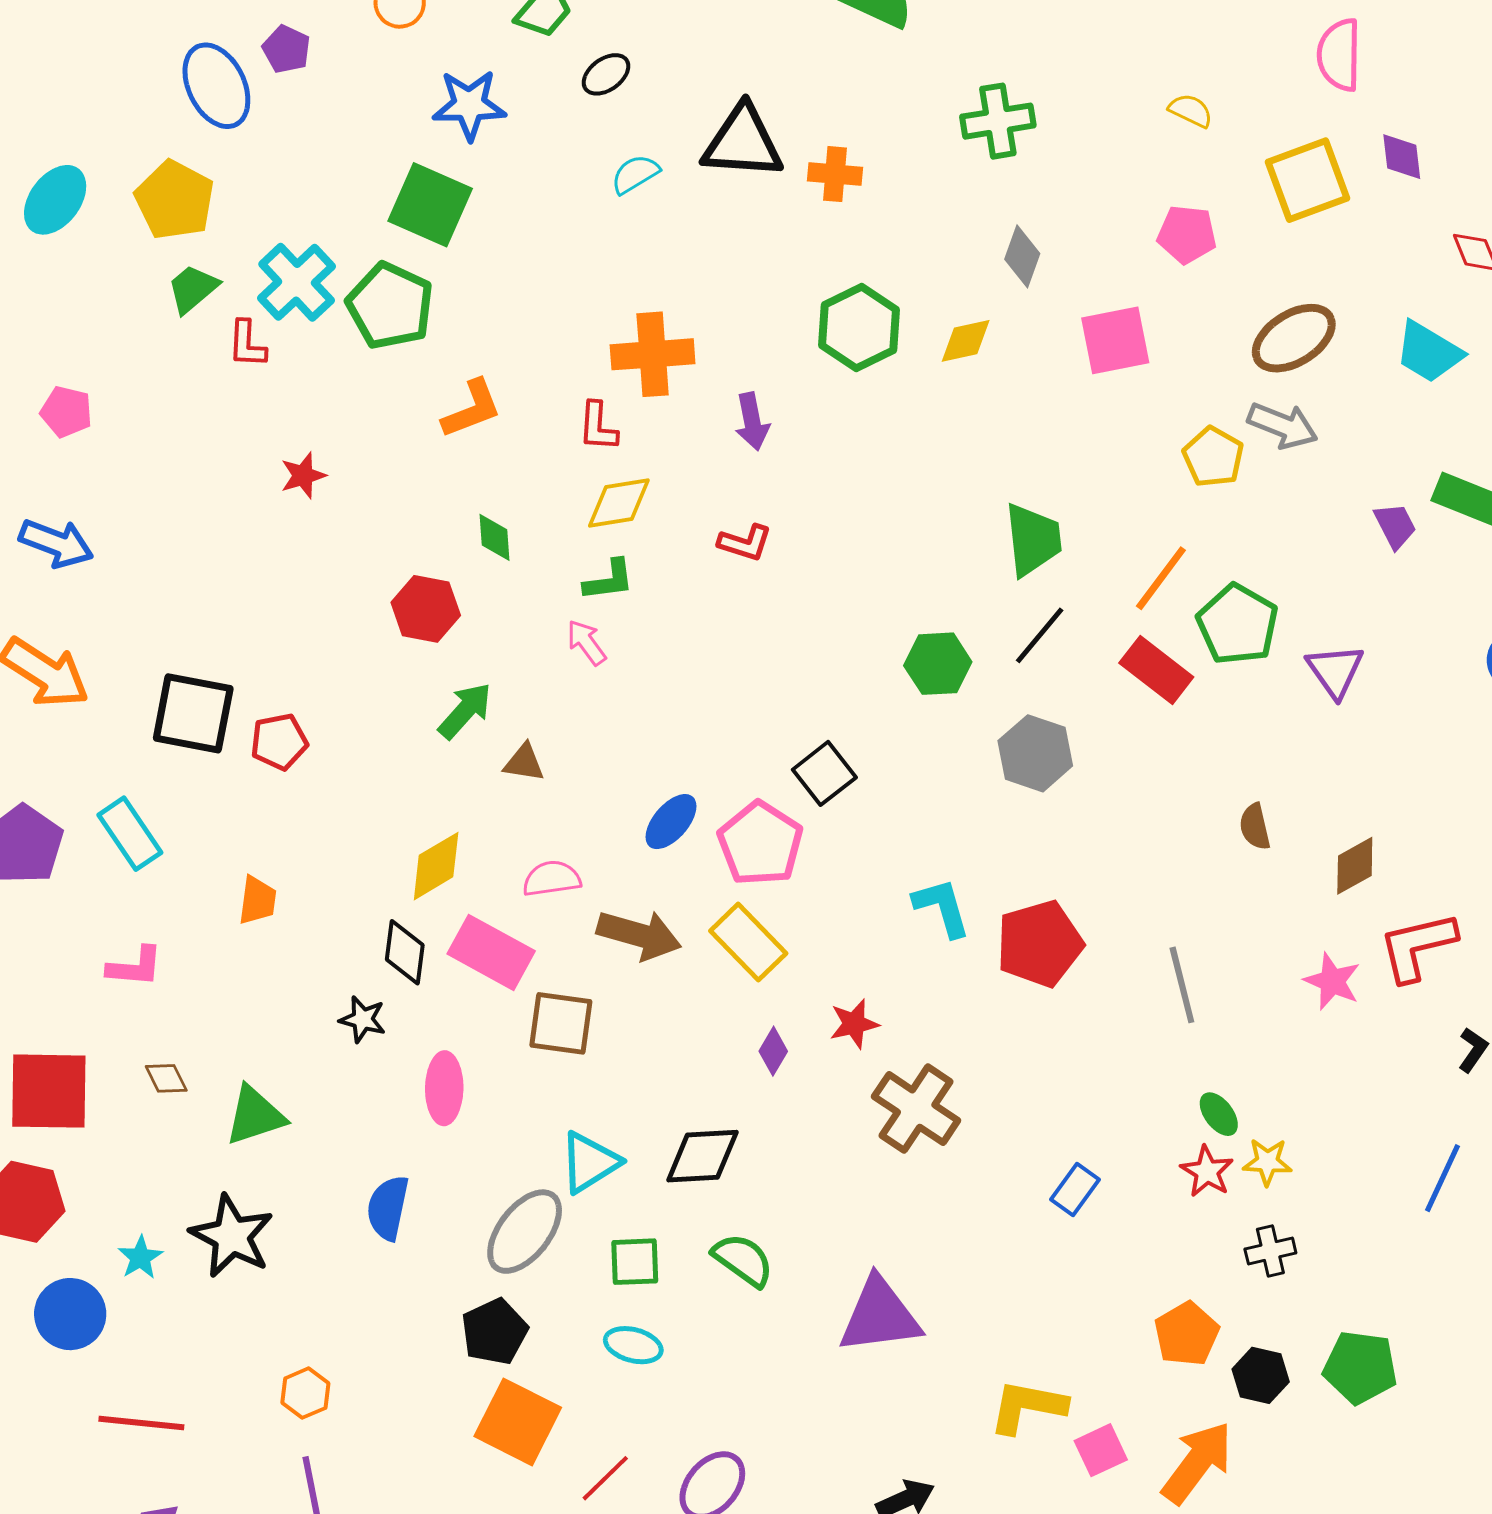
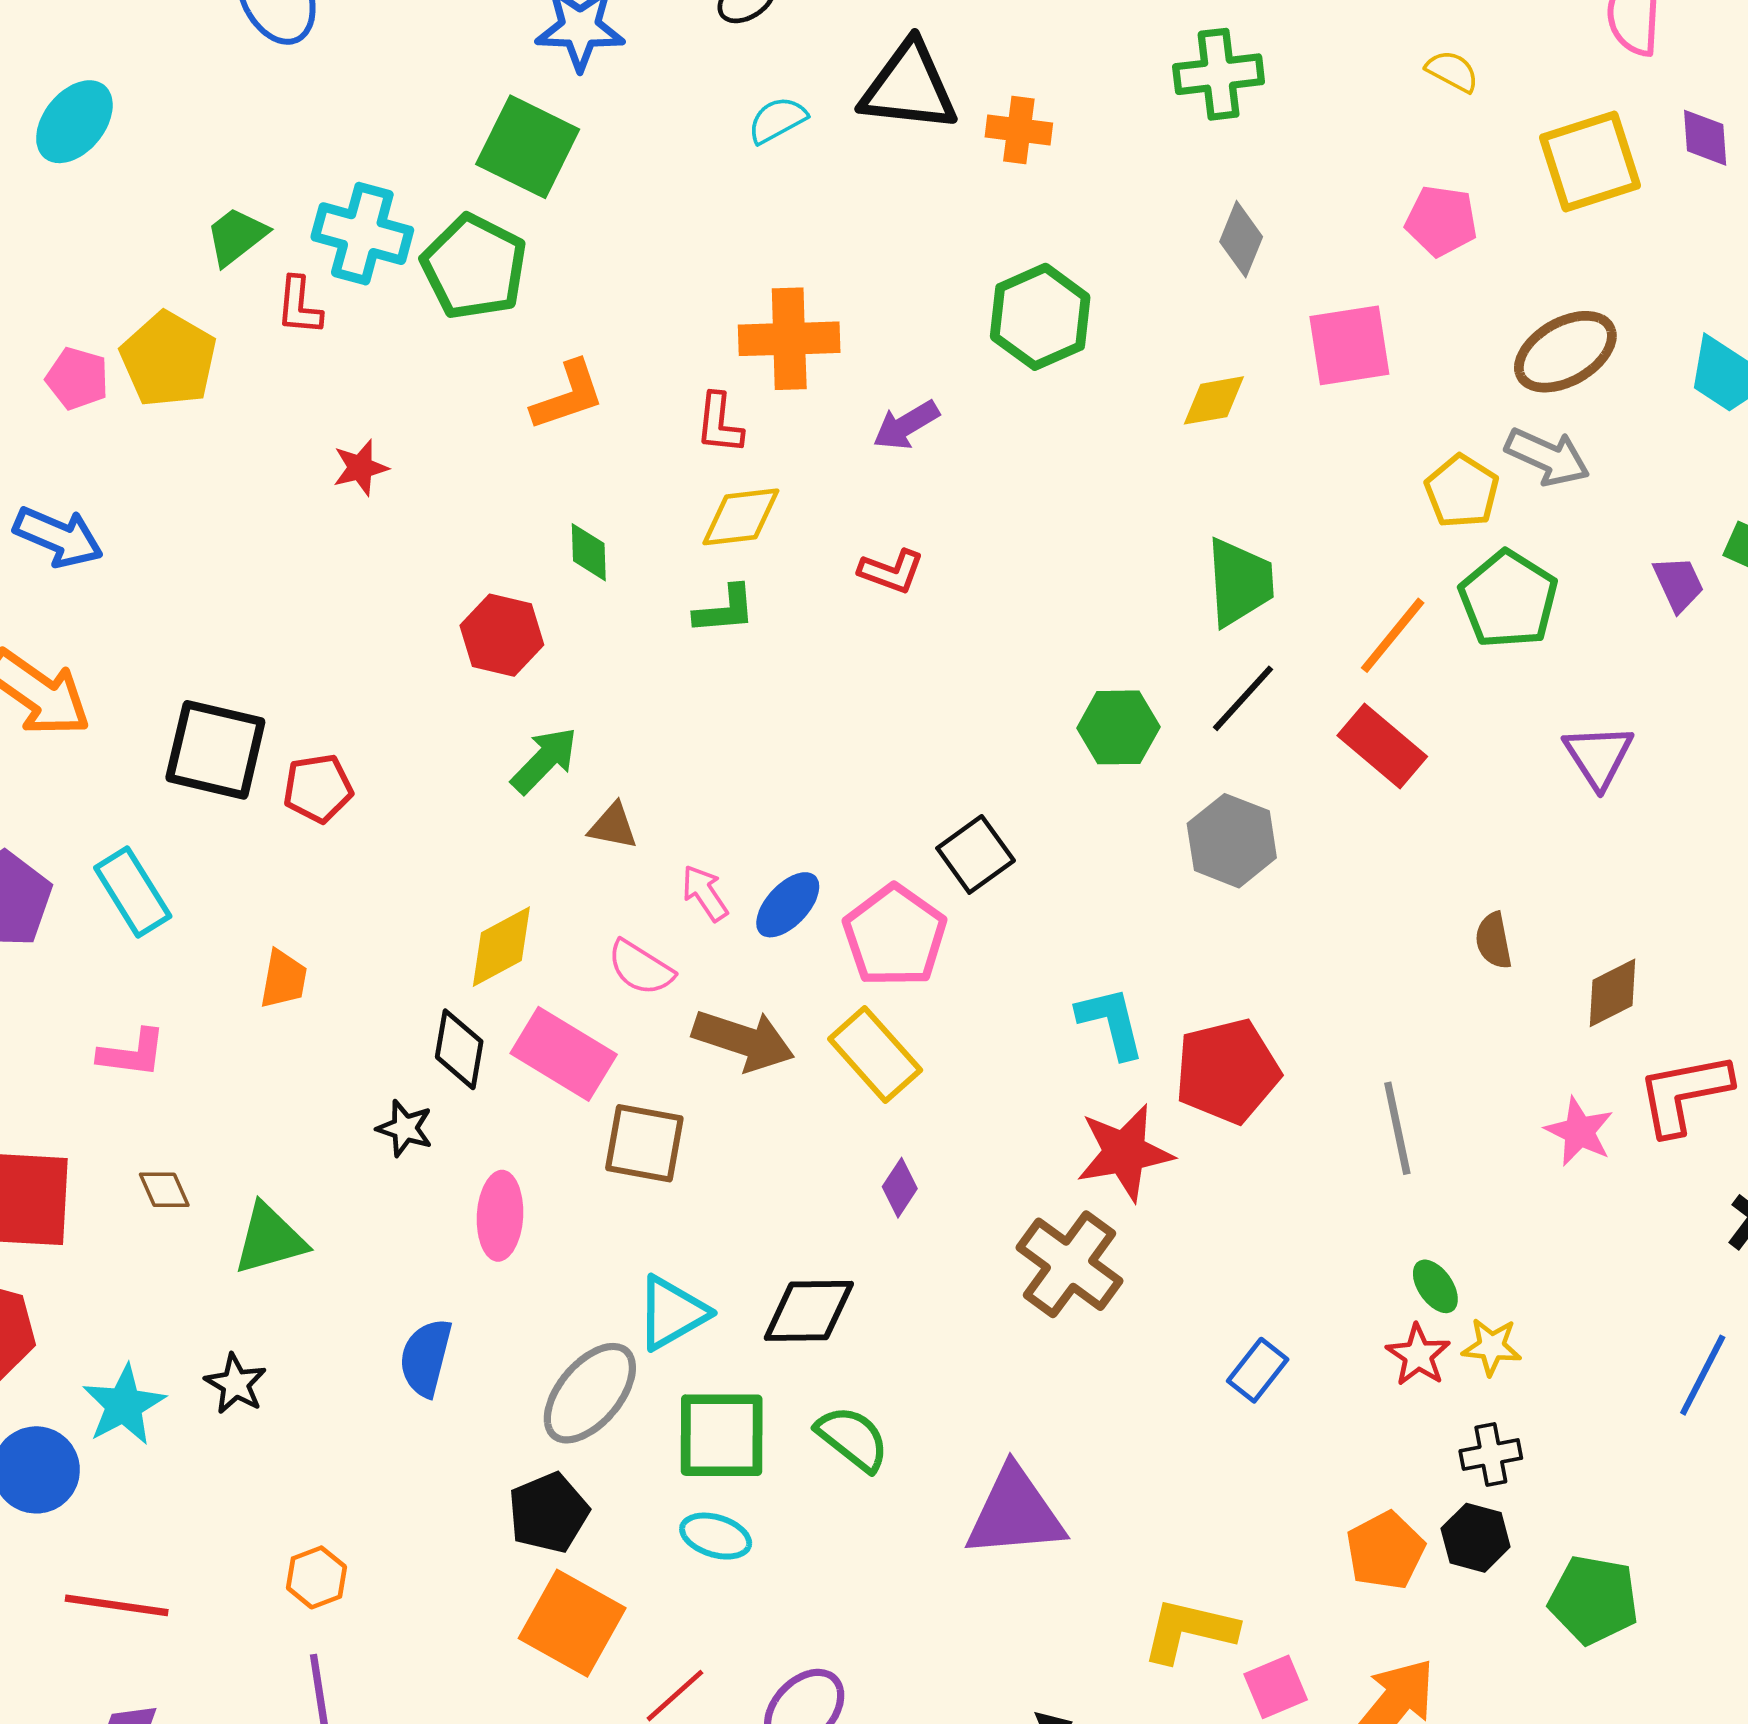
yellow pentagon: (175, 200) -> (168, 359), moved
cyan cross: (297, 282) -> (362, 234), turned -34
yellow diamond: (966, 341) -> (1214, 400), moved
purple arrow: (752, 422) -> (906, 425), turned 68
green pentagon: (1237, 624) -> (1508, 599), moved
pink arrow: (586, 642) -> (705, 893), moved
pink semicircle: (552, 879) -> (641, 968), turned -142
red star: (854, 1024) -> (1125, 1152), moved, size x1.6
black star: (232, 1236) -> (236, 1384), size x0.6
cyan star: (140, 1257) -> (124, 1405), size x1.5
green square: (635, 1262) -> (722, 1435), size x1.5
black hexagon: (1261, 1375) -> (1476, 1538), moved

